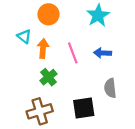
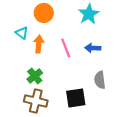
green cross: (48, 77) -> (35, 76), moved
brown cross: (40, 111) -> (36, 101), turned 30

